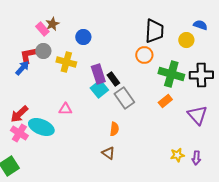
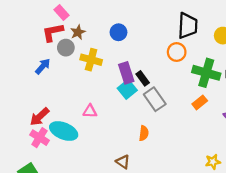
brown star: (52, 24) -> (78, 32), moved
pink rectangle: (42, 29) -> (61, 13), moved
blue circle: (83, 37) -> (118, 32), moved
red L-shape: (29, 55) -> (53, 32), moved
brown triangle: (108, 153) -> (123, 162), moved

